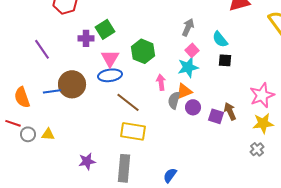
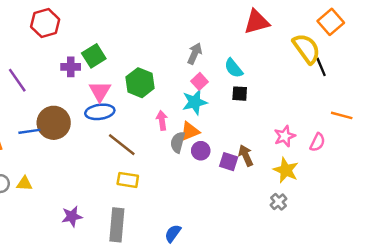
pink star: (262, 95) -> (285, 136), size x0.7
yellow star: (263, 123) -> (286, 170), turned 30
yellow rectangle: (133, 131) -> (128, 180), size x0.7

